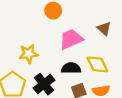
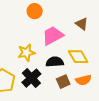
yellow star: (29, 54) -> (26, 53), moved

